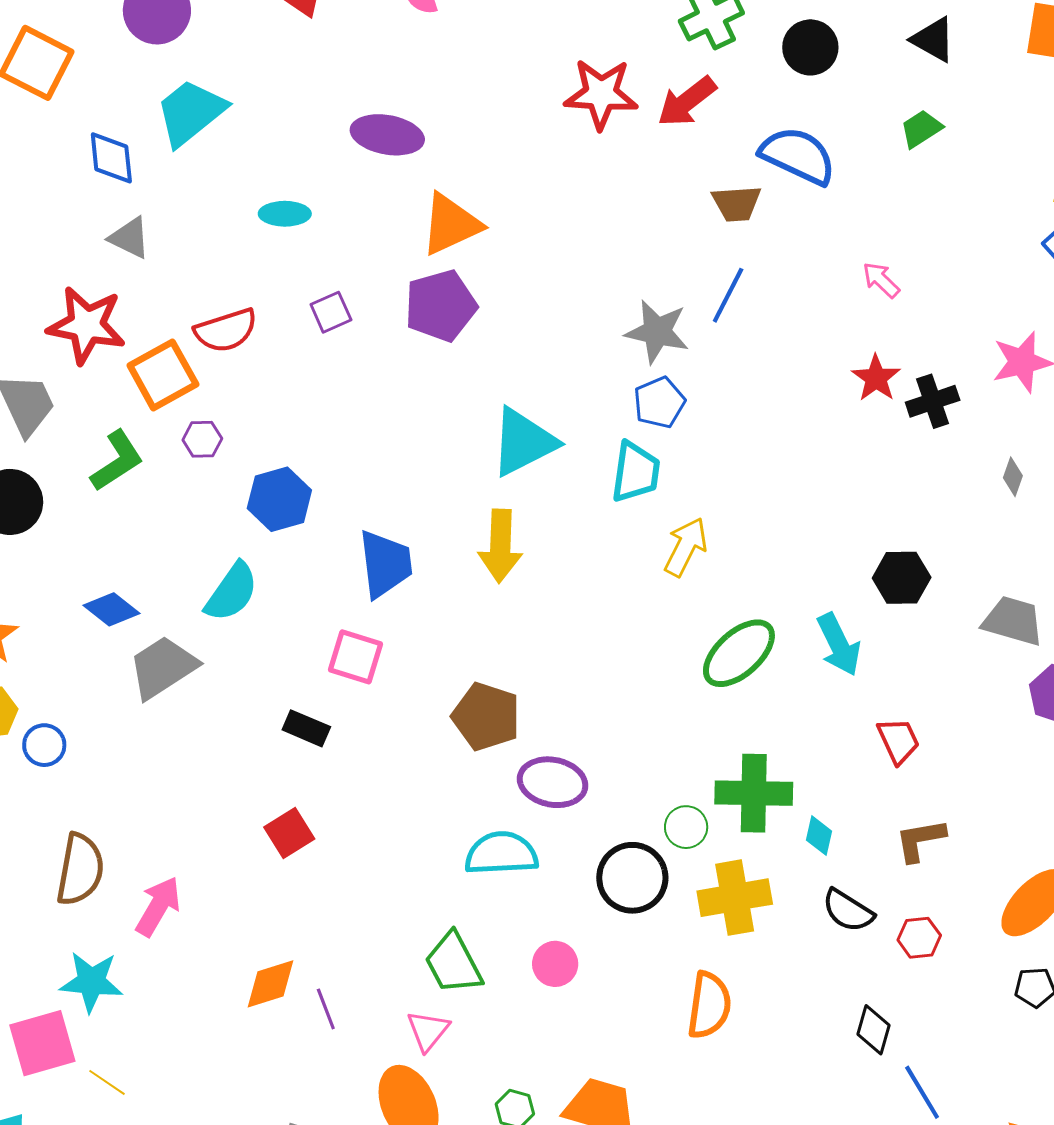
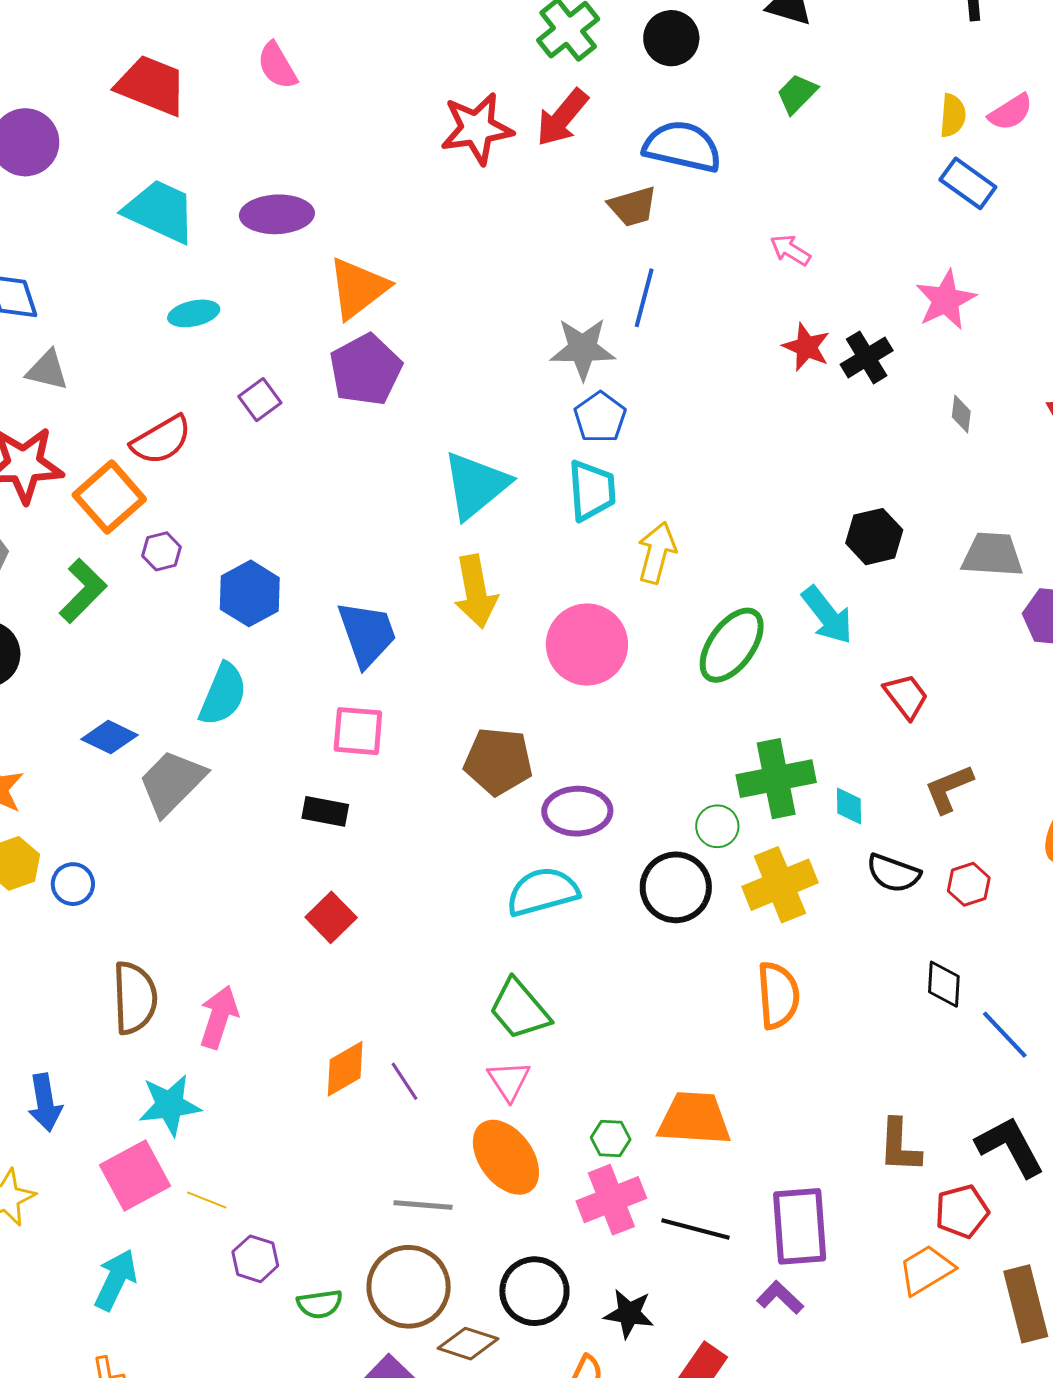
cyan trapezoid: (191, 112) -> (160, 211), moved, turned 76
pink circle: (555, 964) -> (587, 645), moved, size x1.8

